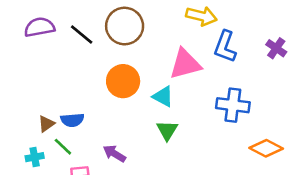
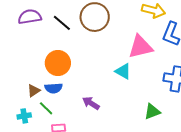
orange circle: (123, 81) -> (58, 63), moved
green triangle: (167, 130) -> (152, 112), moved, turned 36
purple arrow: (114, 154) -> (91, 103), moved

